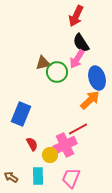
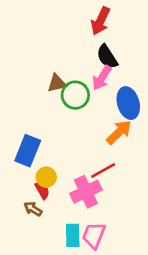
yellow circle: (50, 155) -> (46, 177), moved
cyan rectangle: (38, 176) -> (73, 235), moved
brown arrow: (11, 177) -> (33, 209), moved

